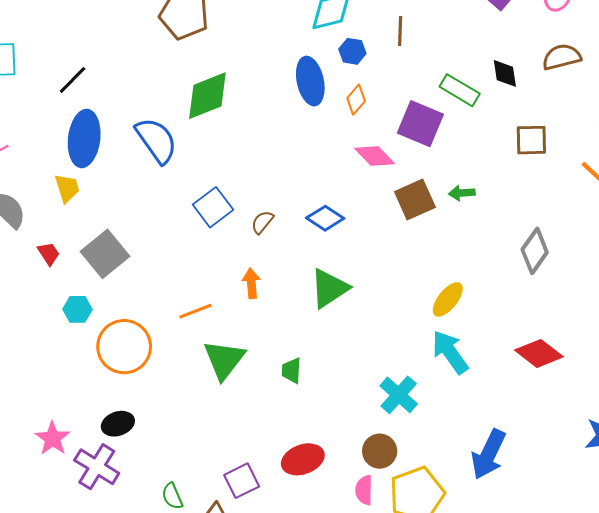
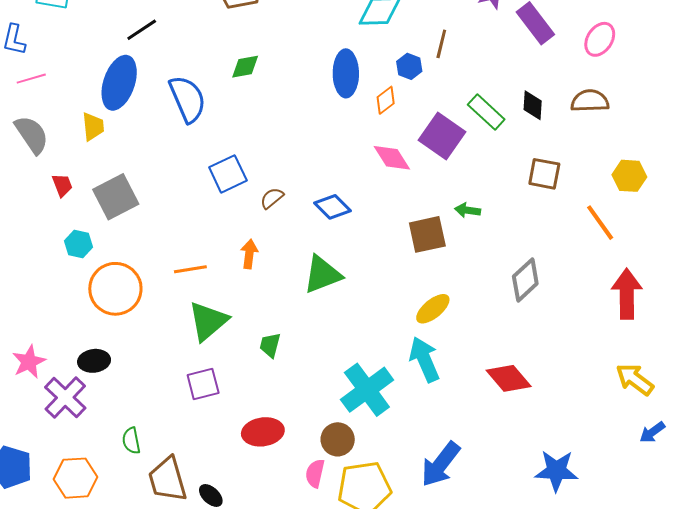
blue hexagon: (352, 51) -> (409, 66), moved
black line: (73, 80) -> (142, 30), moved
green diamond: (207, 96) -> (245, 67), size x0.6
brown square: (415, 200) -> (427, 234), moved
cyan cross: (399, 395) -> (367, 390), size x1.4
purple square: (242, 481) -> (203, 384), moved

